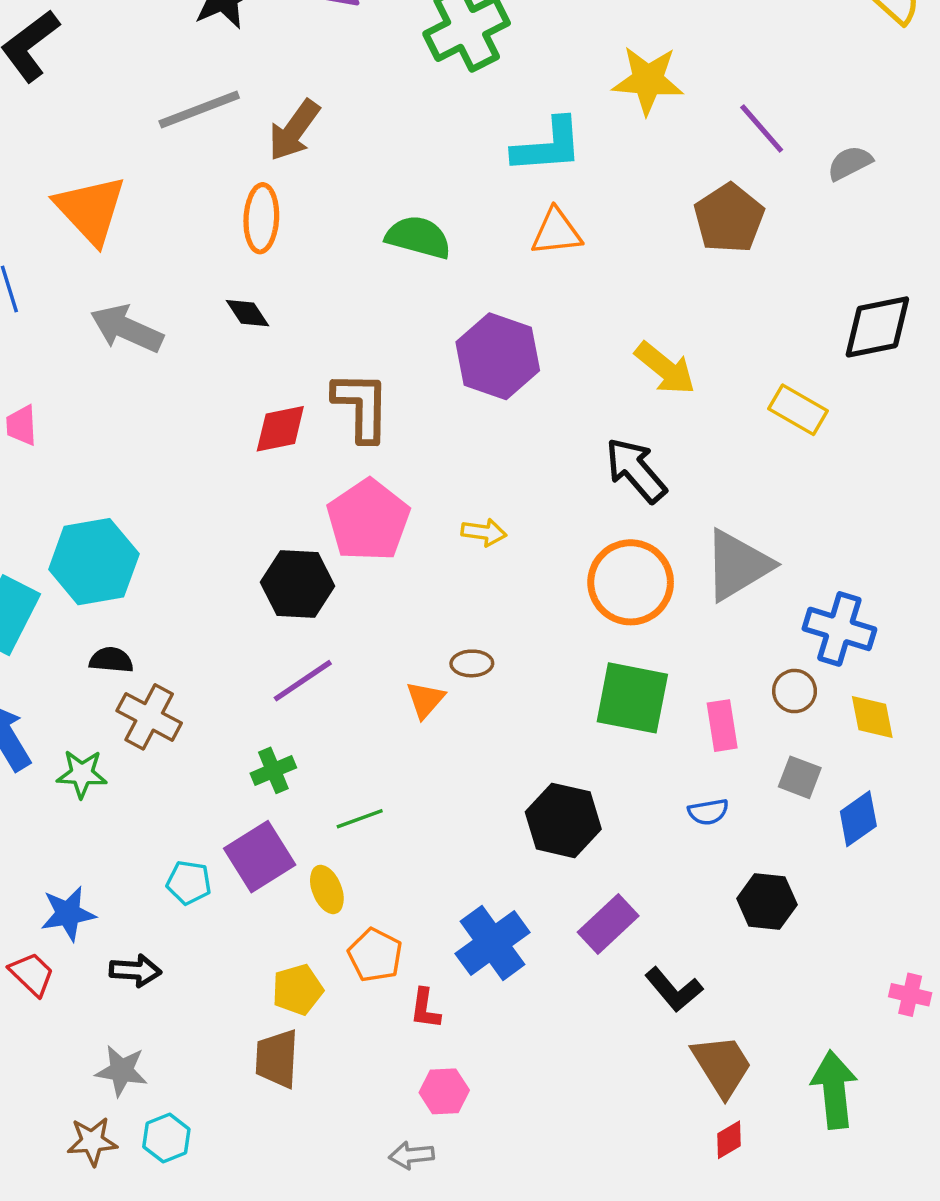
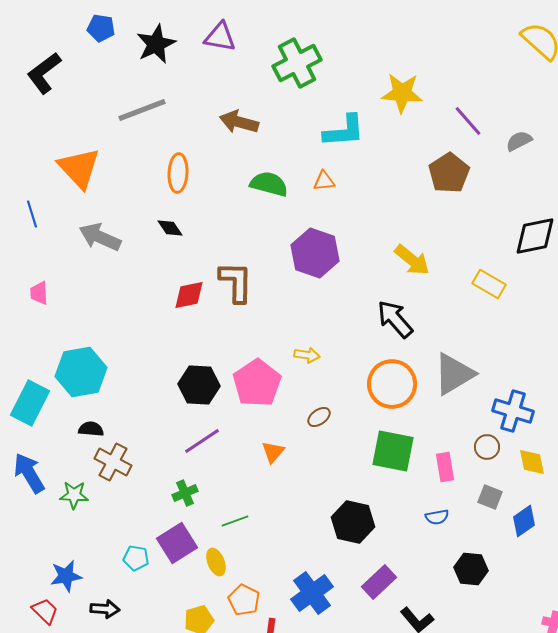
brown arrow: (294, 130) -> (239, 122), moved, turned 69
orange triangle: (556, 232) -> (324, 181), moved, size x0.7
pink pentagon: (368, 520) -> (257, 383), moved
brown ellipse: (472, 663) -> (319, 417), moved, turned -35

